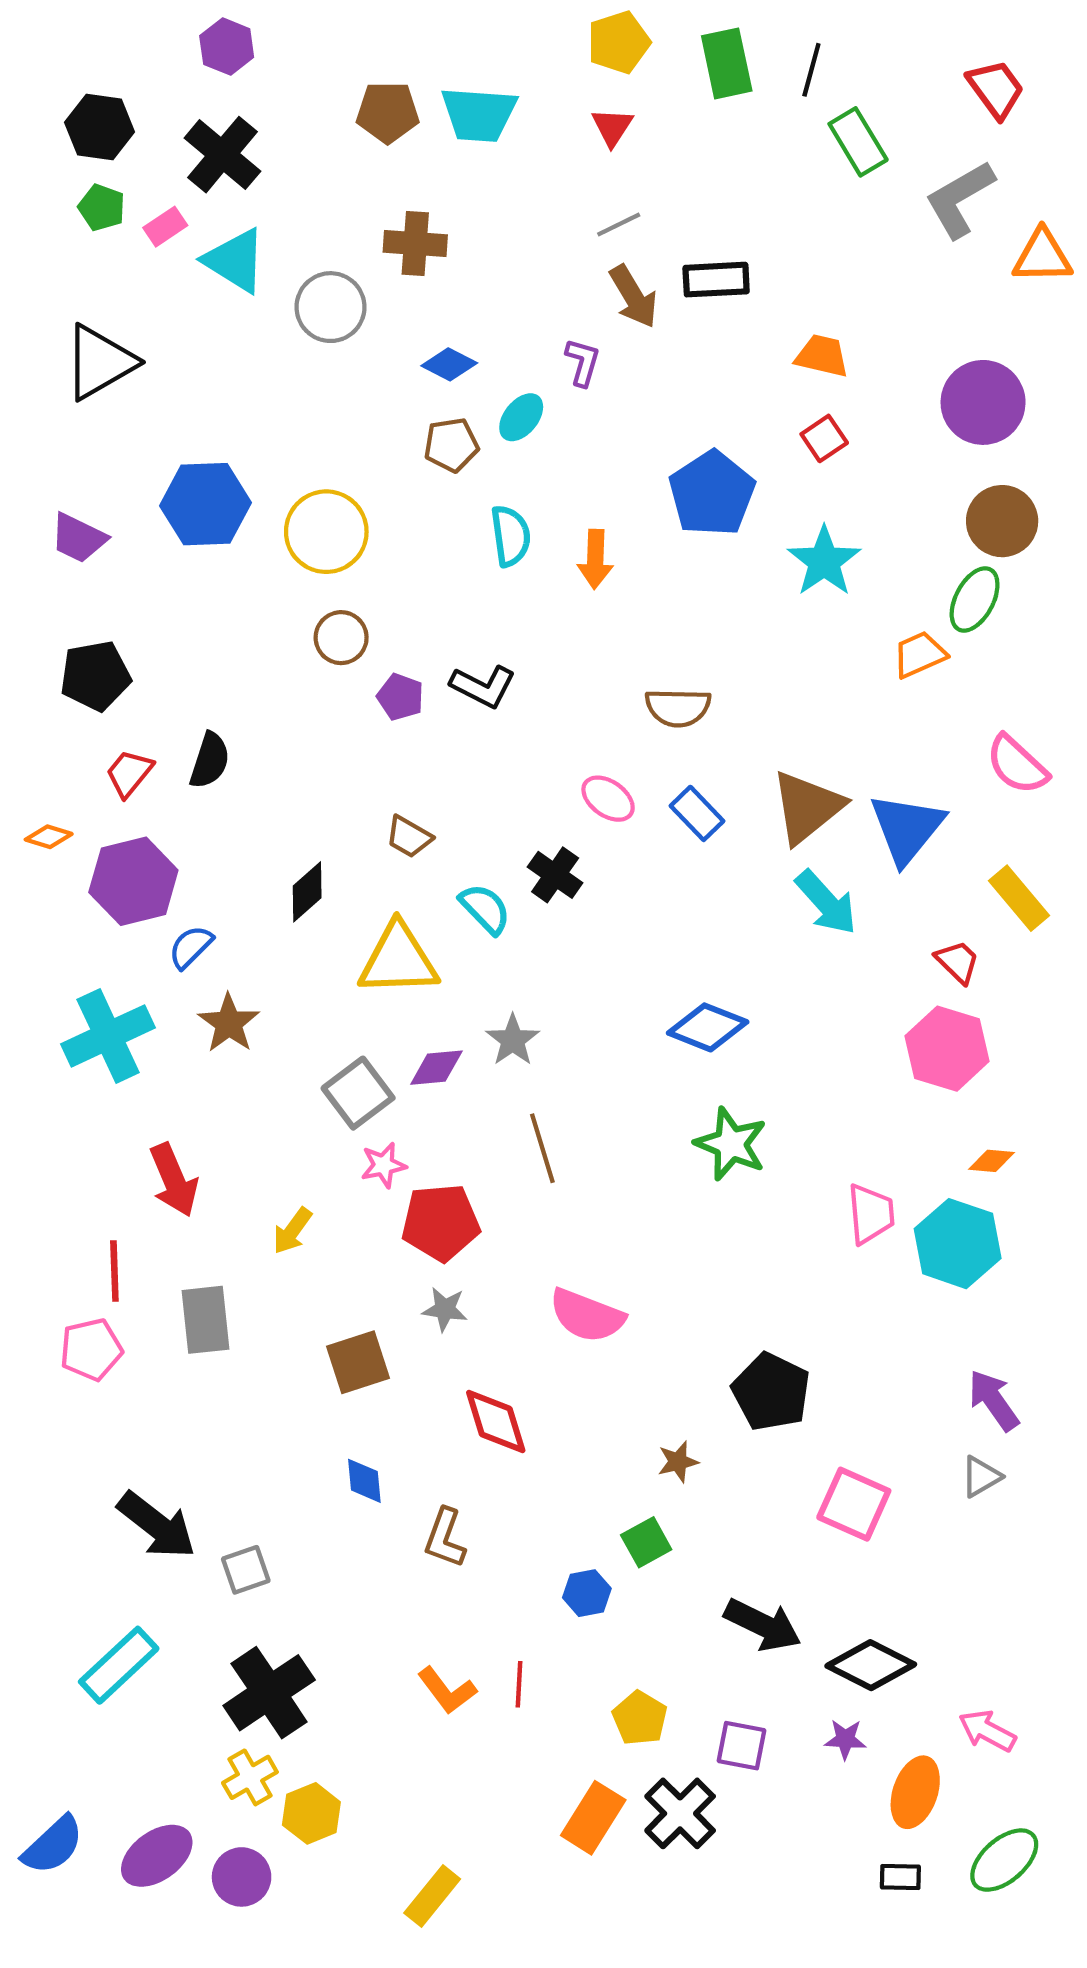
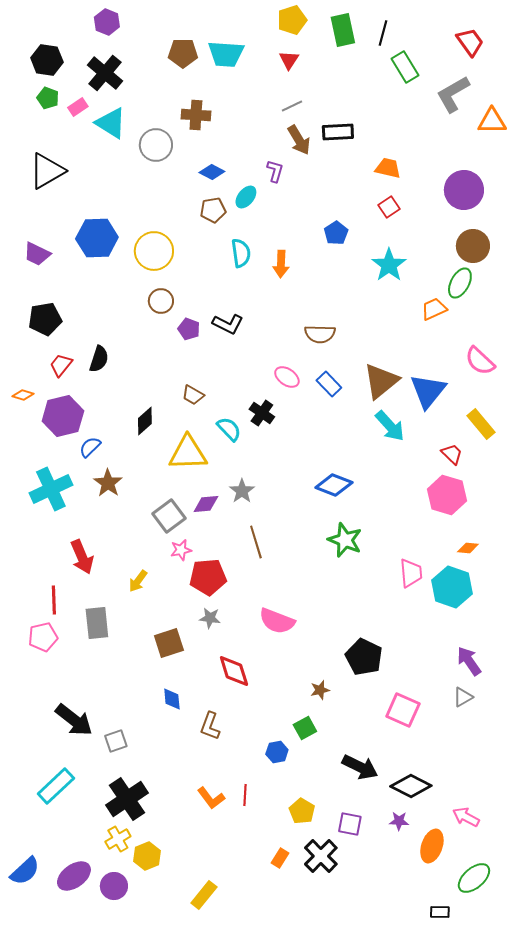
blue pentagon: (712, 494) -> (336, 233), size x0.6
orange rectangle: (593, 1818) -> (280, 858), size x0.6
black rectangle: (900, 1877) -> (440, 912), moved

